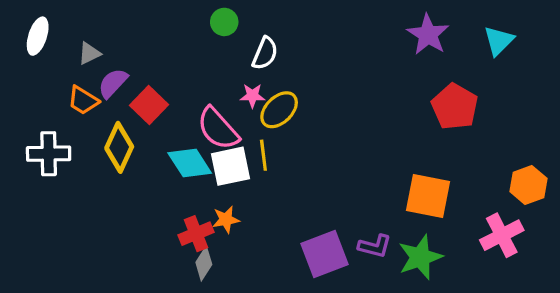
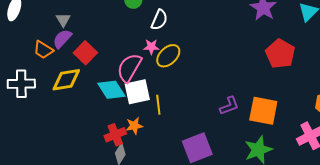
gray triangle: (89, 53) -> (63, 20), moved, turned -35
pink semicircle: (218, 129) -> (129, 68), turned 72
yellow diamond: (119, 147) -> (66, 80), turned 56
yellow line: (263, 155) -> (158, 105), moved
purple L-shape: (375, 246) -> (229, 106), moved, turned -35

